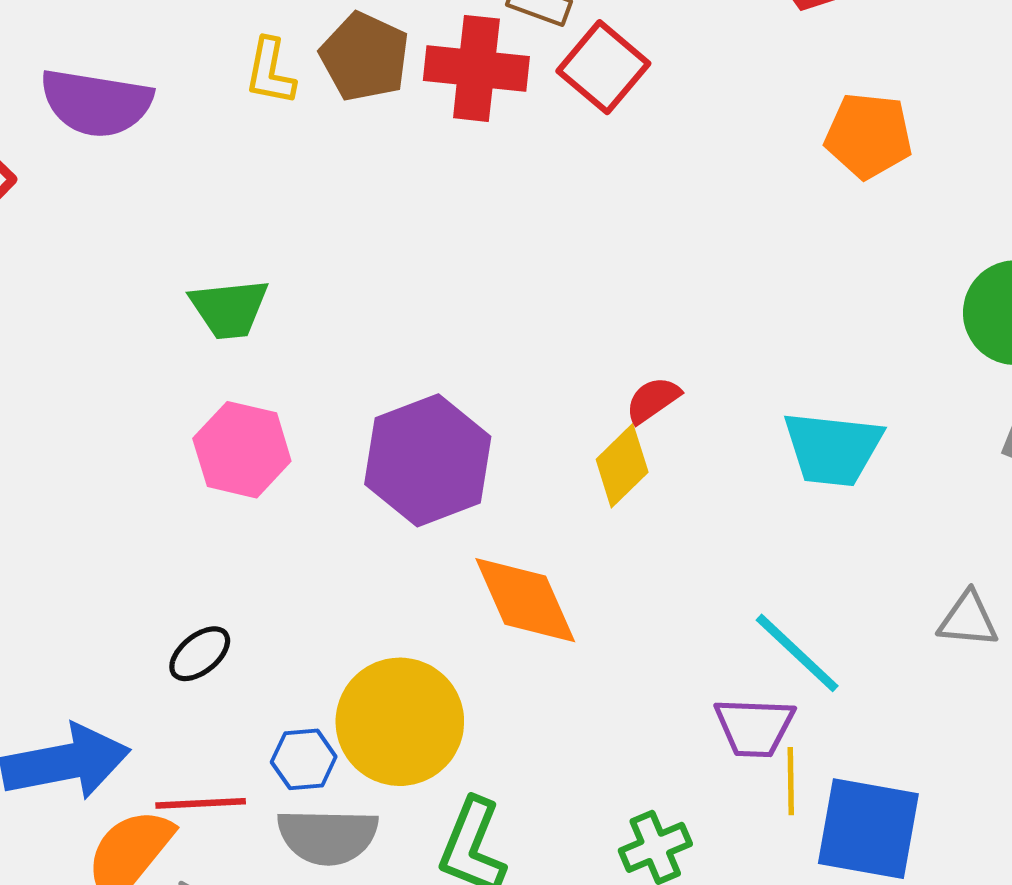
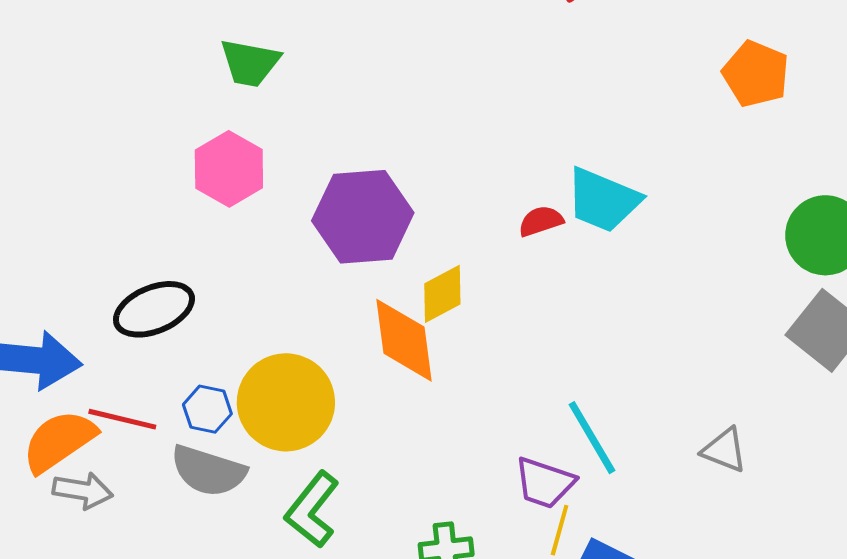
cyan trapezoid: (833, 449) -> (603, 200), moved
yellow diamond: (622, 466) -> (442, 294), moved
black ellipse: (200, 654) -> (154, 309), size x1.6

